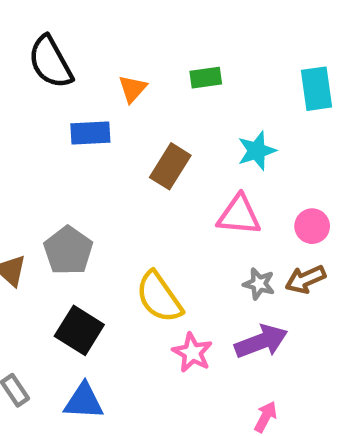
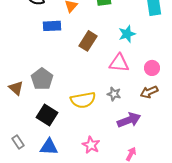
gray star: (259, 284) -> (114, 94), moved
yellow semicircle: (159, 297) -> (83, 100), turned -65
pink star: (192, 353) -> (91, 145), moved

